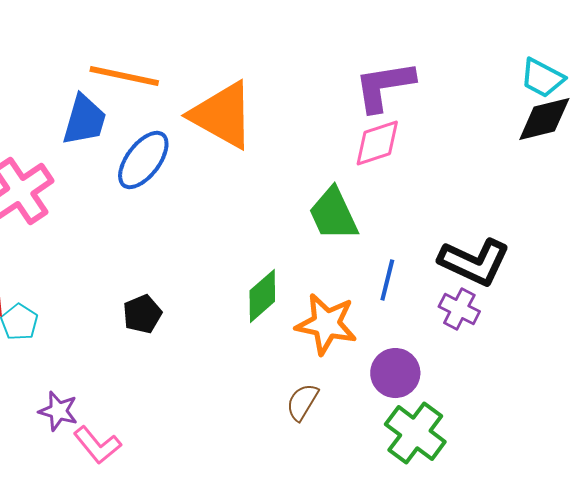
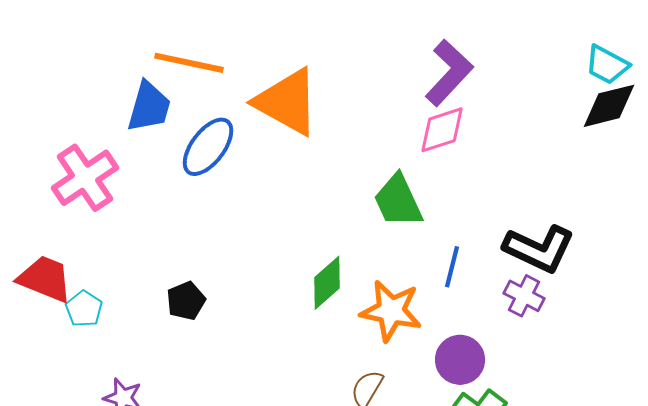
purple L-shape: (384, 86) -> (449, 73), turned 142
black pentagon: (142, 314) -> (186, 301), moved

